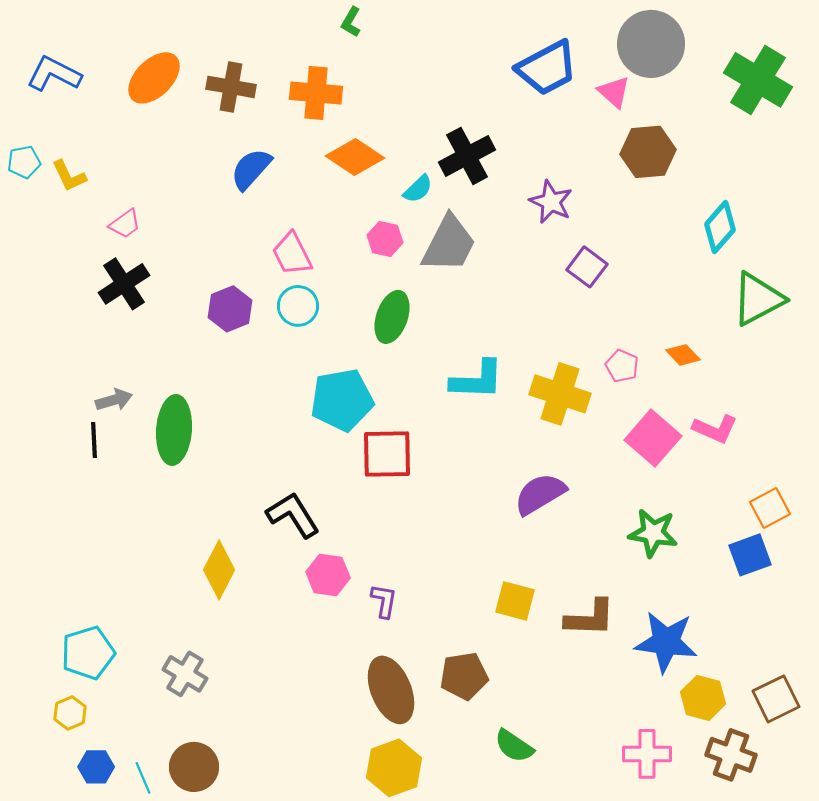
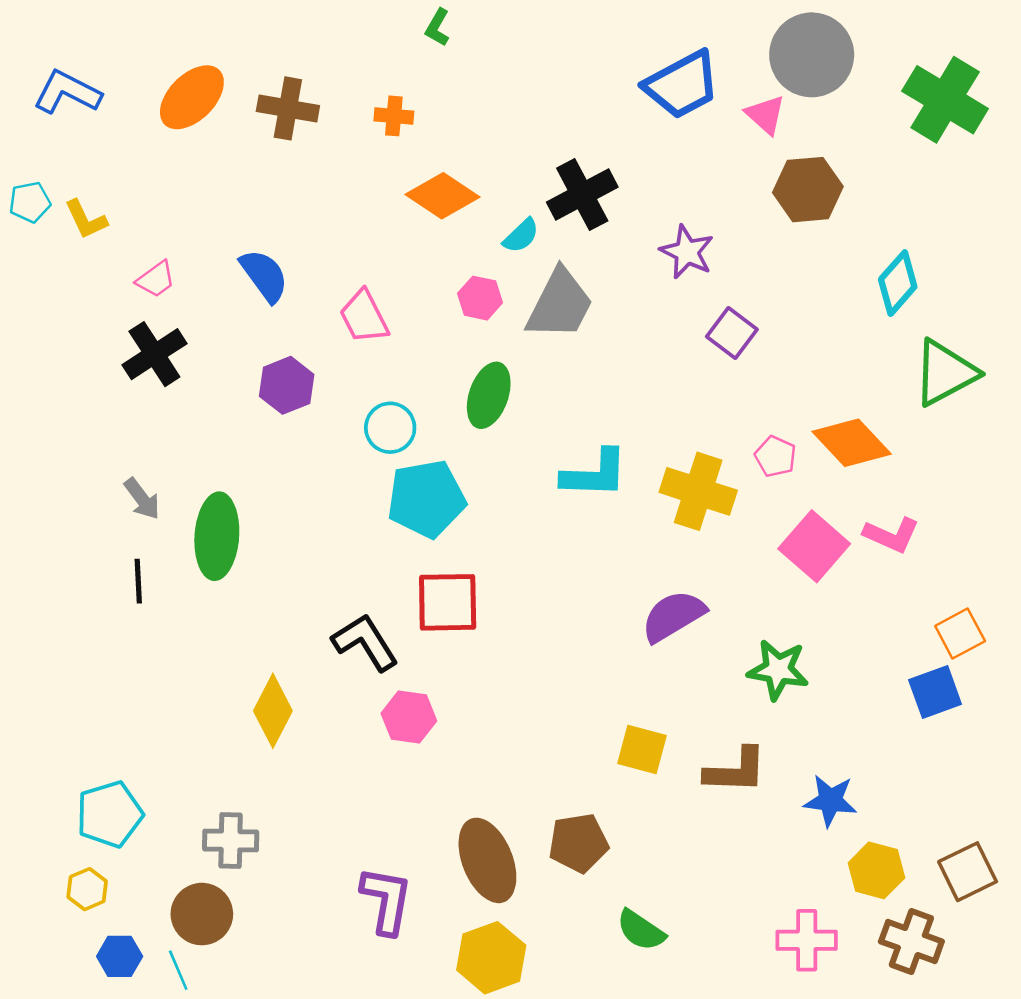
orange cross: (316, 93) -> (394, 116), size x0.6
blue semicircle: (251, 169) -> (264, 276), moved, turned 102
cyan circle: (298, 306) -> (390, 428), moved
orange diamond: (683, 355) -> (852, 443), size x1.8
gray arrow: (114, 400) -> (142, 499), turned 69
black line: (94, 440) -> (138, 581), moved
red square: (387, 454) -> (448, 602), moved
green star: (653, 533) -> (778, 670), moved
purple L-shape: (384, 601) -> (386, 900), moved, size x1.6
blue star: (666, 642) -> (830, 801), size x0.7
gray cross: (185, 674) -> (231, 840), turned -30
brown circle: (194, 767) -> (202, 914), moved

